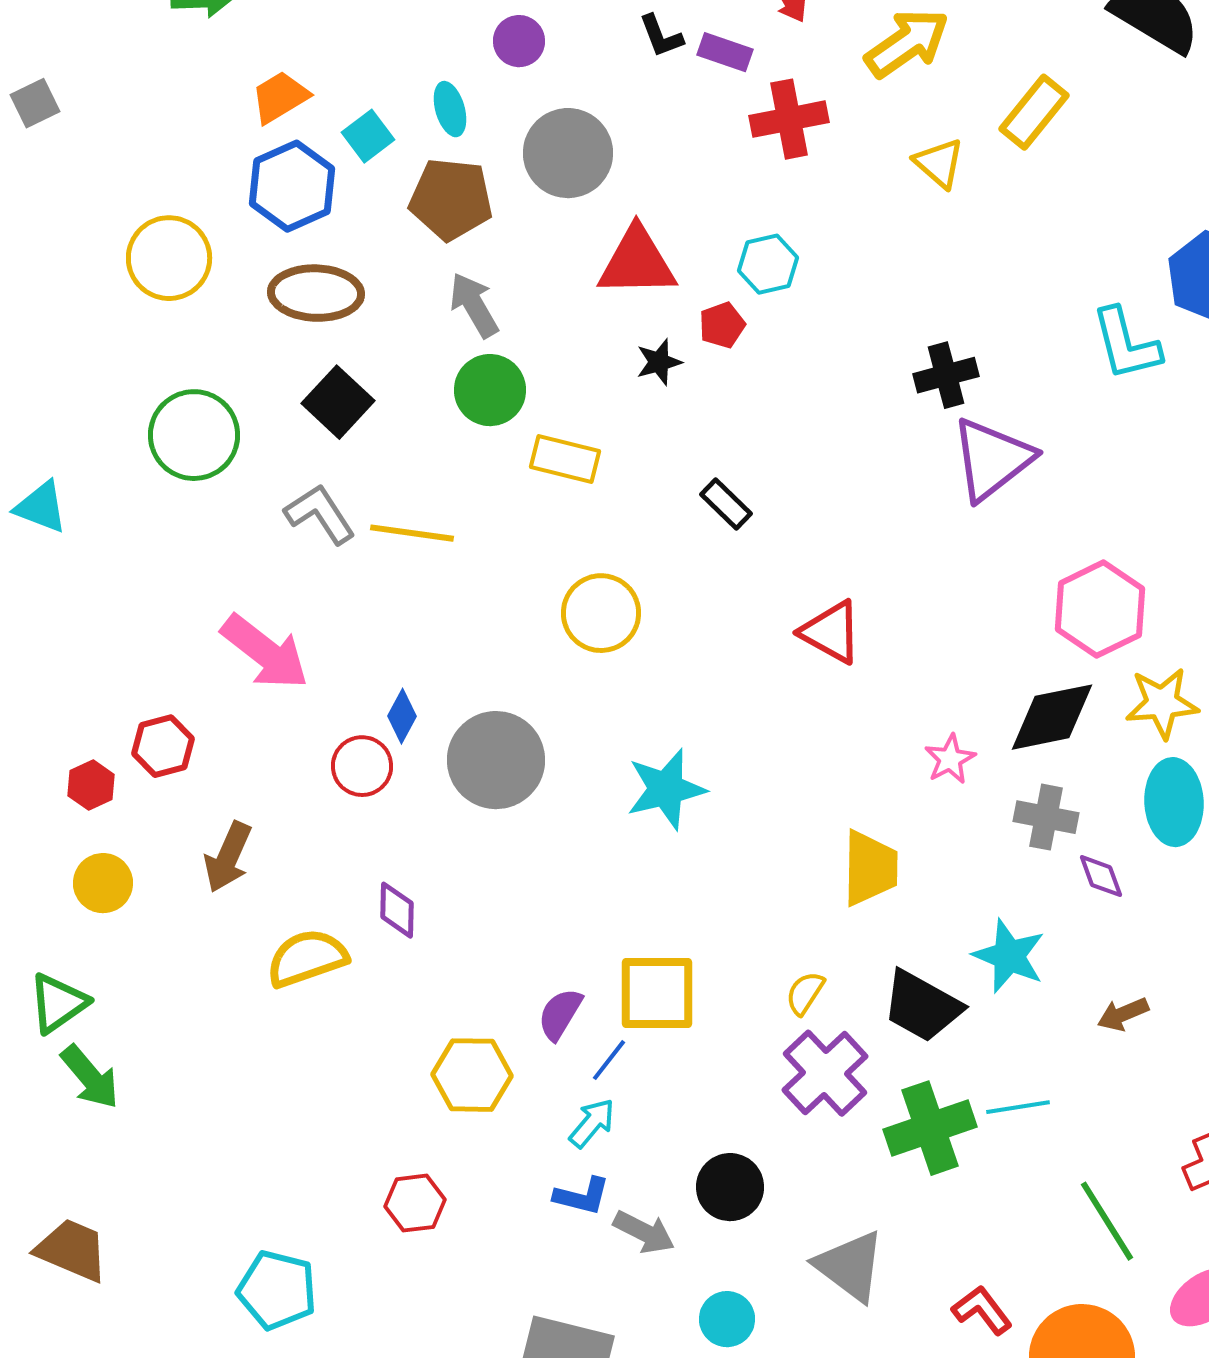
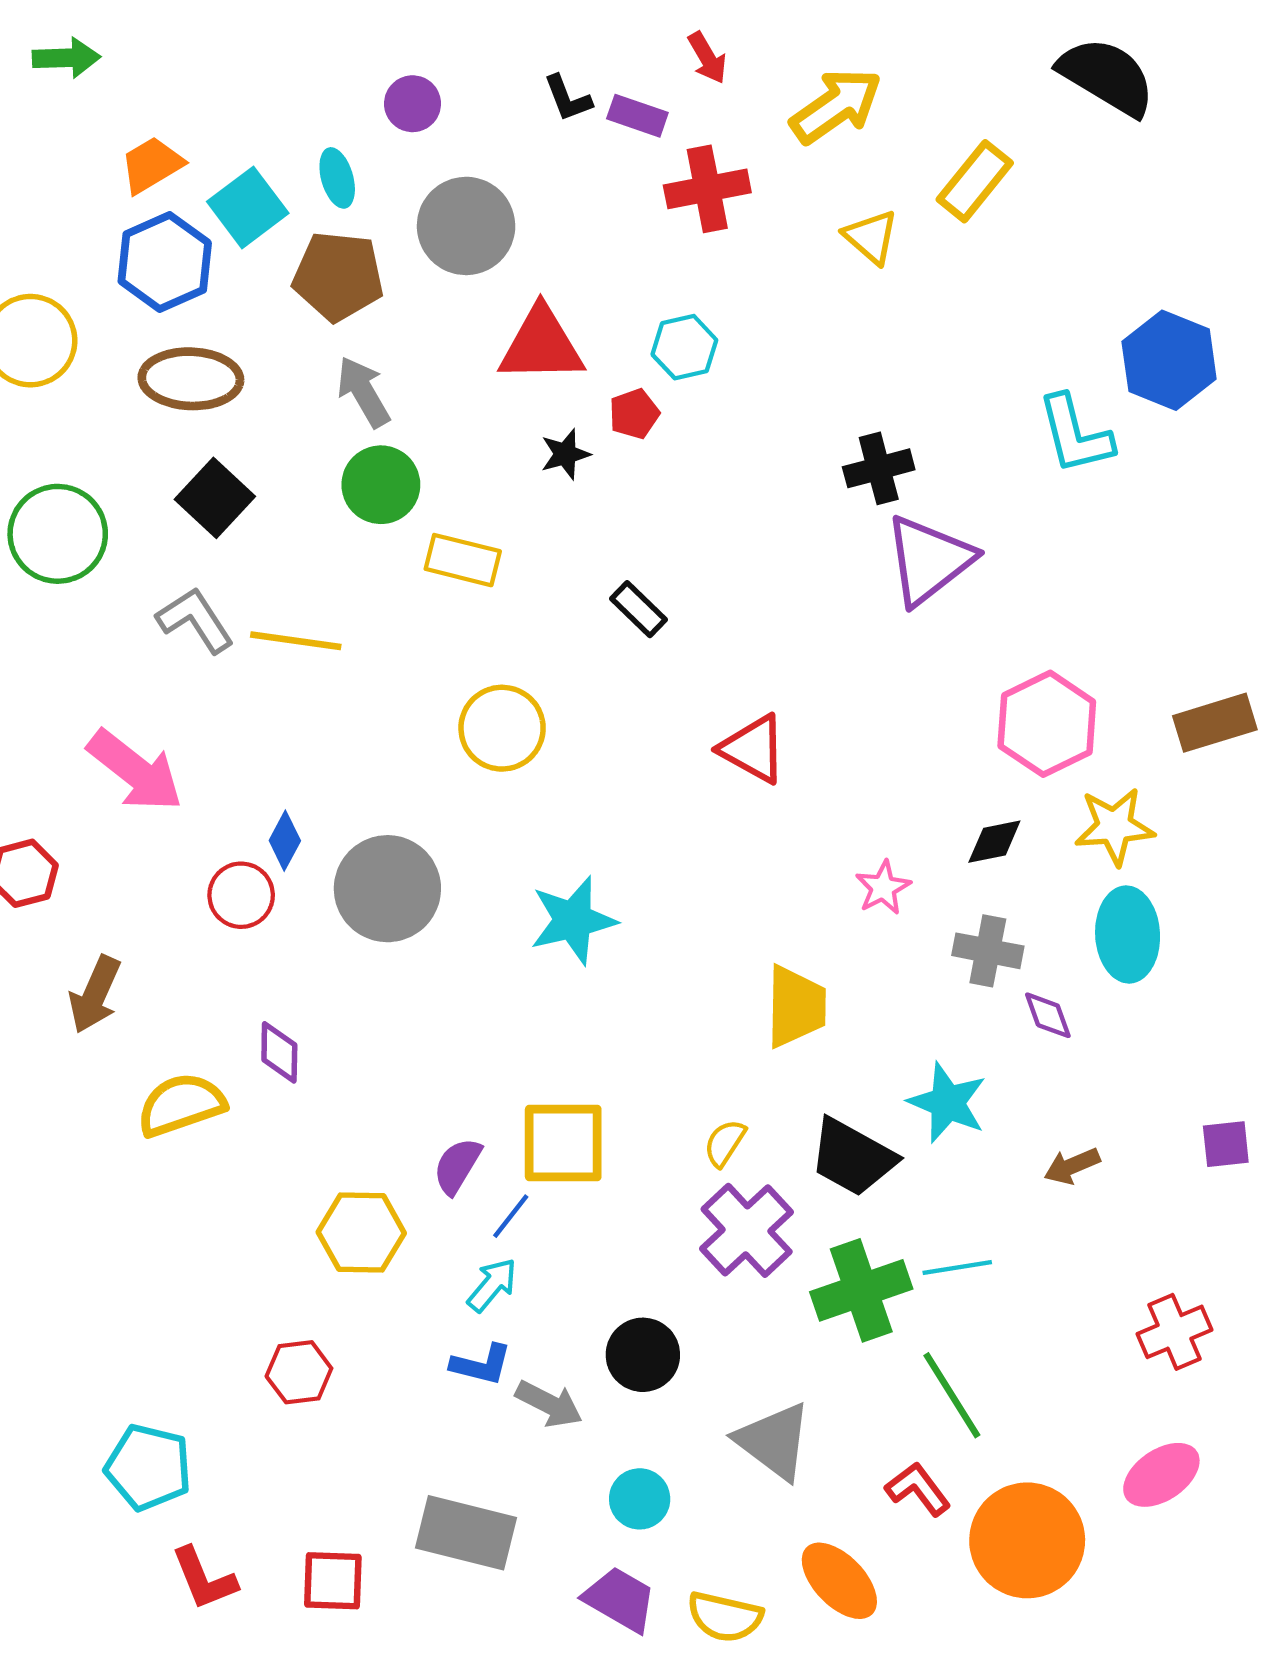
cyan square: (368, 136) -> (248, 207), size x1.4
black diamond: (1052, 717) -> (994, 842), size x0.6
green line: (1107, 1221) -> (952, 1395), moved

